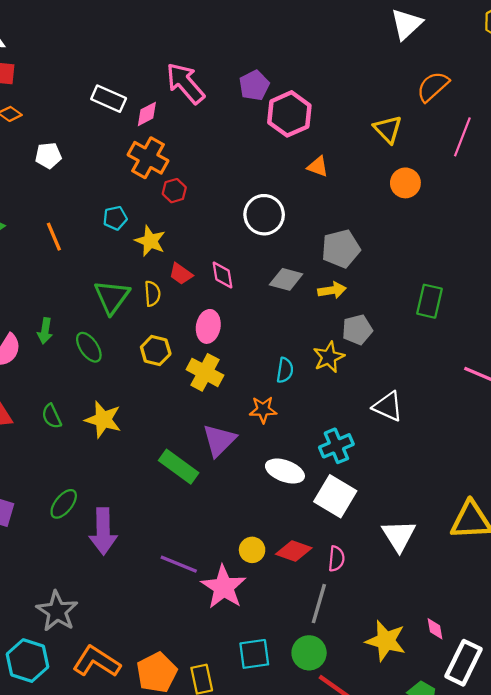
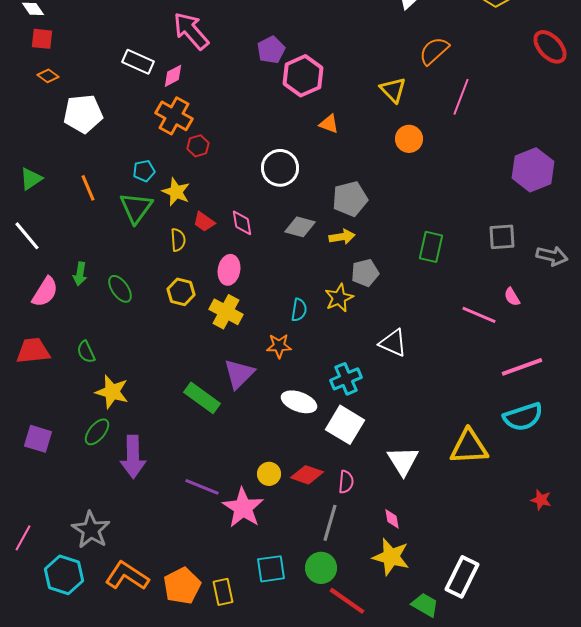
pink arrow: (185, 83) -> (191, 31), moved
white pentagon: (48, 156) -> (83, 114), size x1.6
green triangle: (112, 297) -> (136, 208), moved
yellow star: (103, 420) -> (112, 392), moved
pink diamond: (435, 629) -> (392, 519), moved

